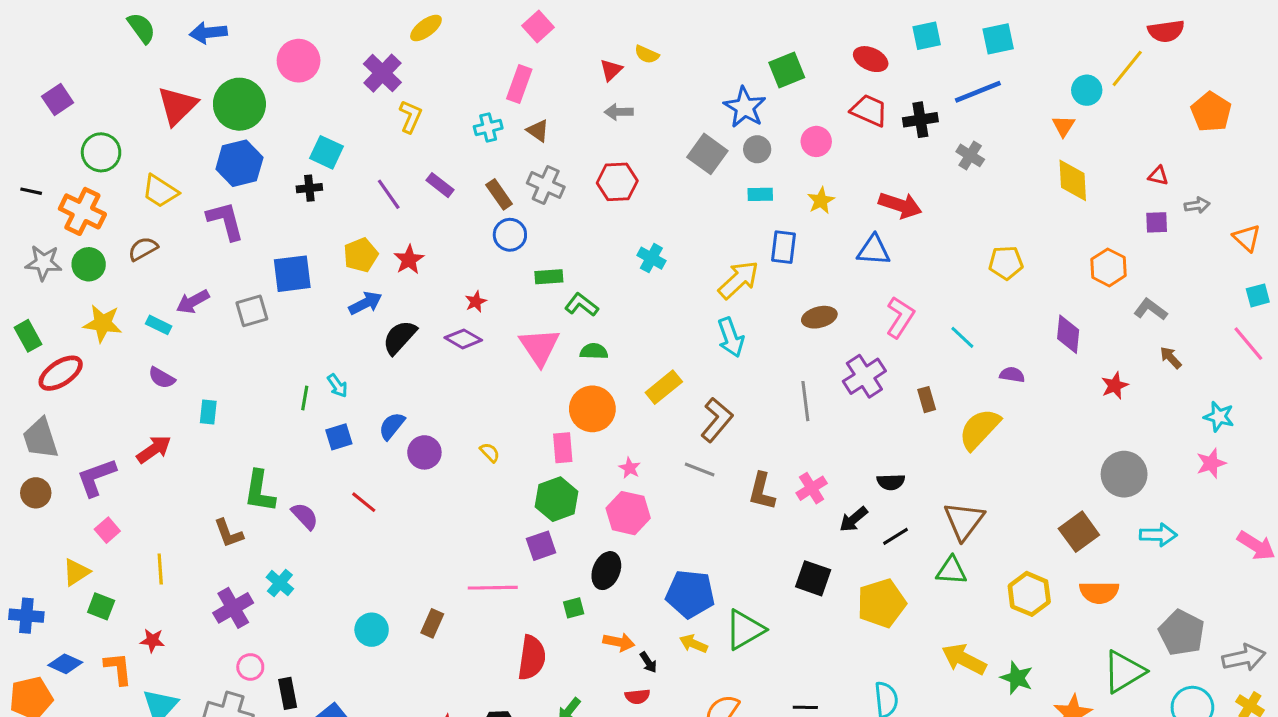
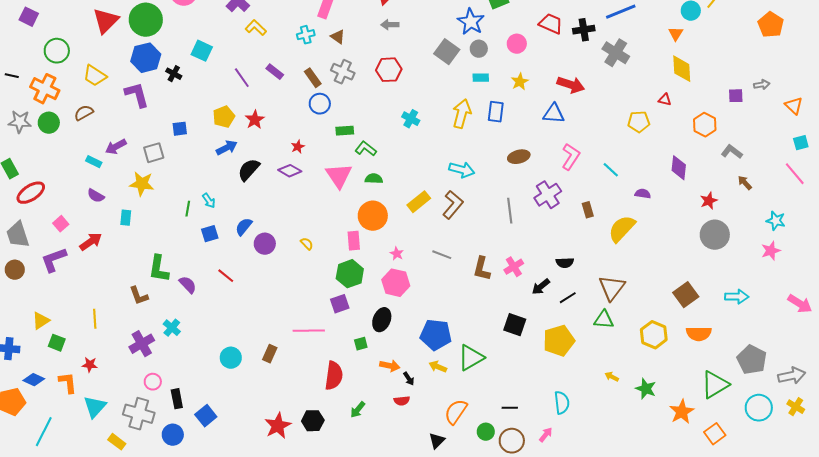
purple square: (58, 100) -> (29, 17), turned -30
yellow L-shape: (410, 117) -> (256, 28), turned -70
gray cross: (970, 155) -> (616, 53), size x1.5
red triangle: (1158, 176) -> (665, 100), moved
black cross: (309, 188) -> (174, 74), moved, turned 35
blue square: (292, 274) -> (180, 129), size x0.6
yellow arrow: (738, 280) -> (462, 114), moved, turned -32
yellow star: (103, 323) -> (142, 184), moved
cyan arrow: (731, 337) -> (462, 170), turned -55
brown L-shape: (717, 420) -> (453, 205), moved
gray circle: (1124, 474) -> (715, 235), moved
pink square: (107, 530) -> (61, 224), moved
yellow arrow: (964, 659) -> (612, 377), size x0.5

